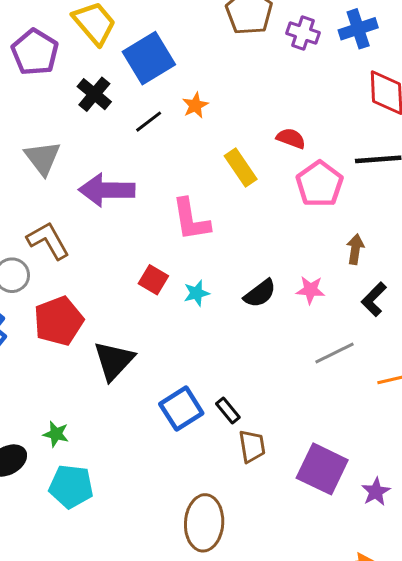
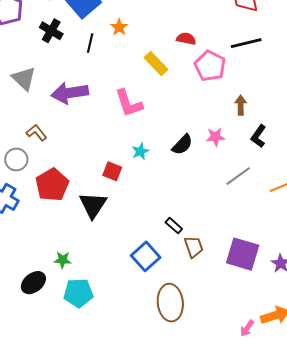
black line: (149, 122) -> (90, 43), turned -30
brown L-shape: (48, 241) -> (36, 133), size x0.7
red square: (153, 280) -> (112, 171), moved
blue square: (181, 409) -> (146, 256), moved

